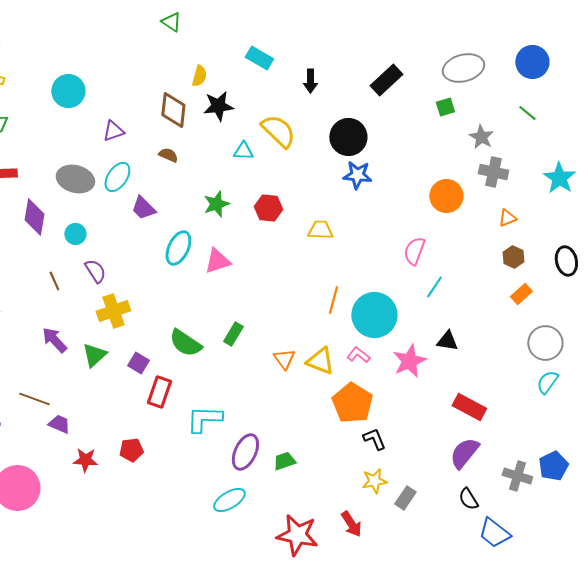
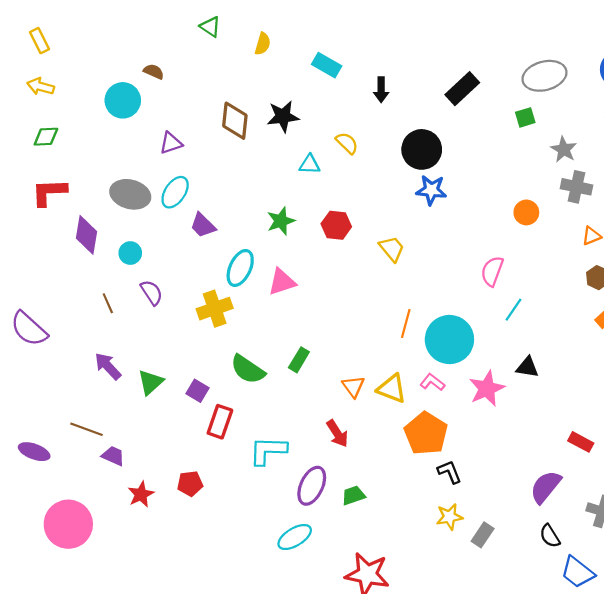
green triangle: (171, 22) -> (210, 27), moved
yellow semicircle: (199, 76) -> (263, 44), moved
yellow semicircle: (278, 131) -> (347, 143), size x0.6
brown semicircle: (168, 155) -> (154, 72), moved
orange circle: (446, 196) -> (526, 212), size x0.7
yellow trapezoid: (320, 230) -> (392, 249), turned 48
yellow cross: (113, 311) -> (215, 309), moved
red rectangle: (469, 407) -> (581, 442), moved, size x0.7
red star: (85, 460) -> (141, 494), turned -30
red arrow: (351, 524) -> (337, 433), moved

